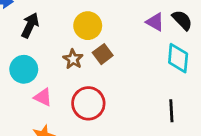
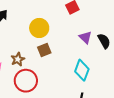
cyan diamond: (178, 58) -> (82, 70), moved
brown star: (73, 59) -> (18, 59), moved

